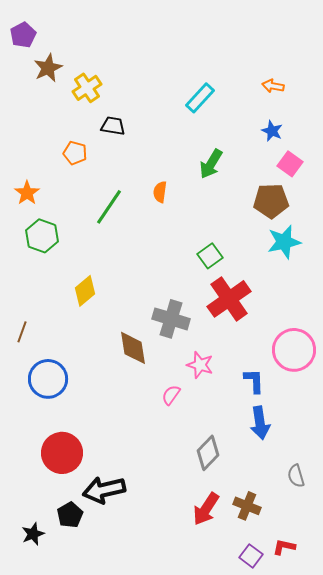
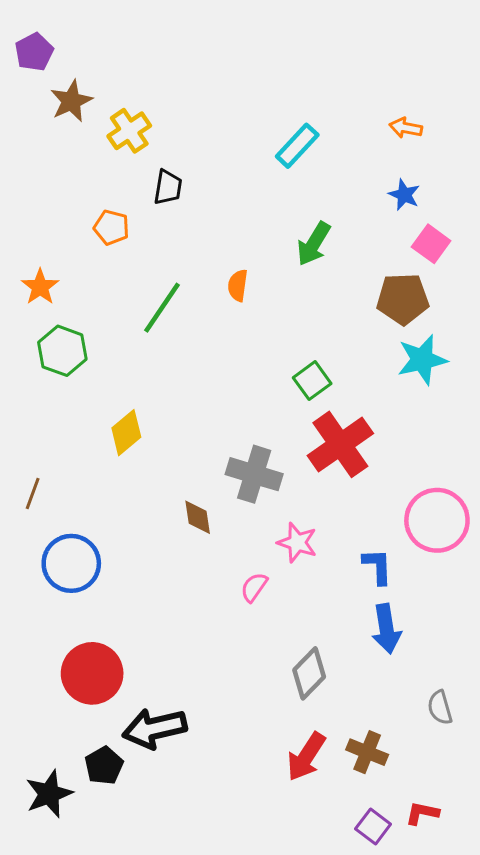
black trapezoid: (113, 126) -> (168, 187), turned 90
brown diamond: (133, 348) -> (198, 517), size x0.7
black star: (33, 534) -> (49, 794), size x1.4

